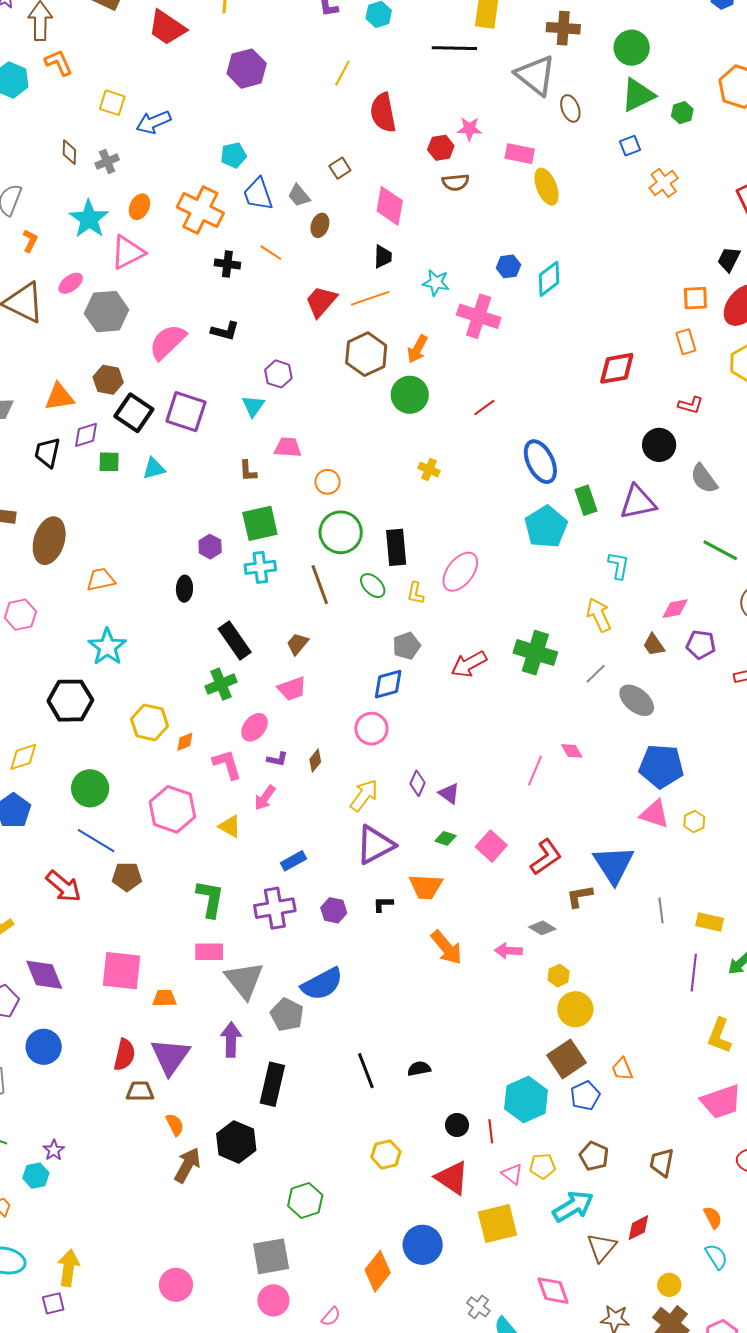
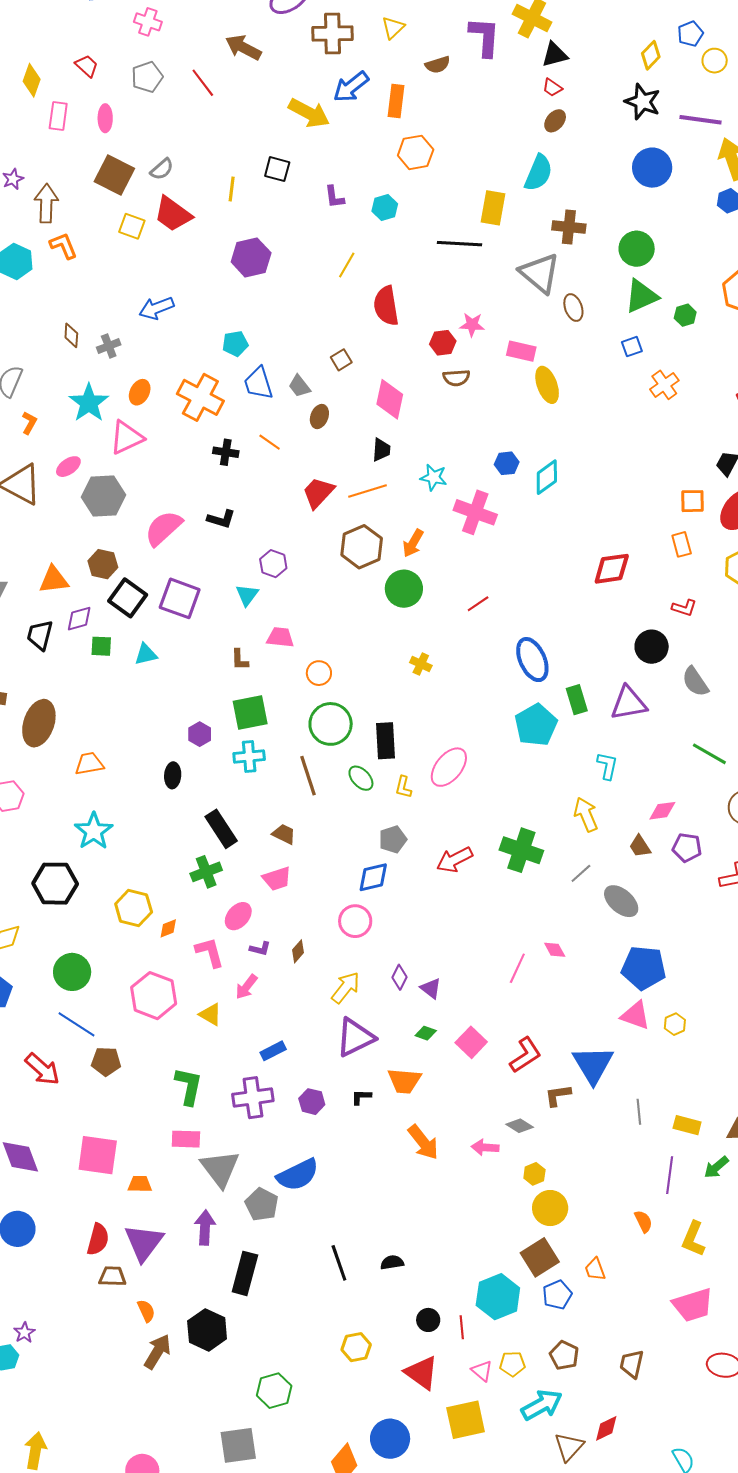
yellow square: (112, 103) -> (132, 226), moved
brown trapezoid: (298, 644) -> (284, 834), turned 75
orange semicircle: (713, 1217) -> (643, 1221), moved

